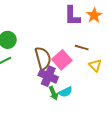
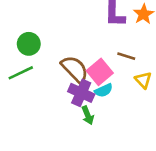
brown semicircle: (43, 58) -> (75, 69), turned -30
cyan semicircle: (66, 92) -> (104, 90), moved

